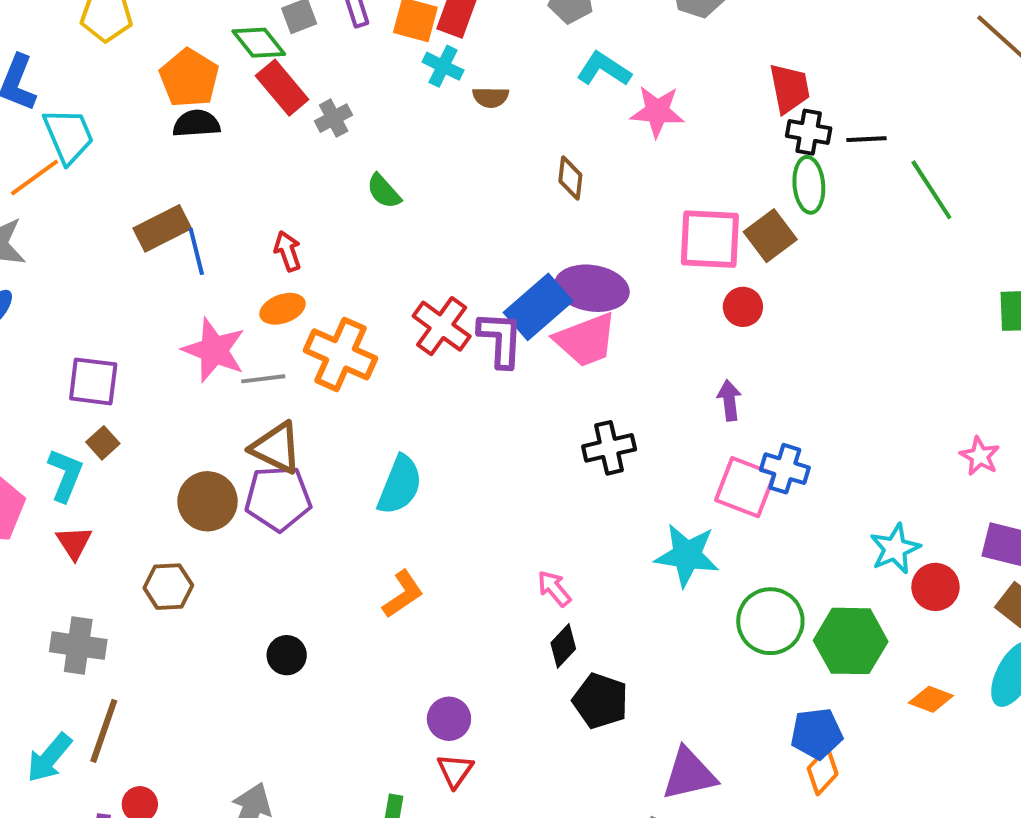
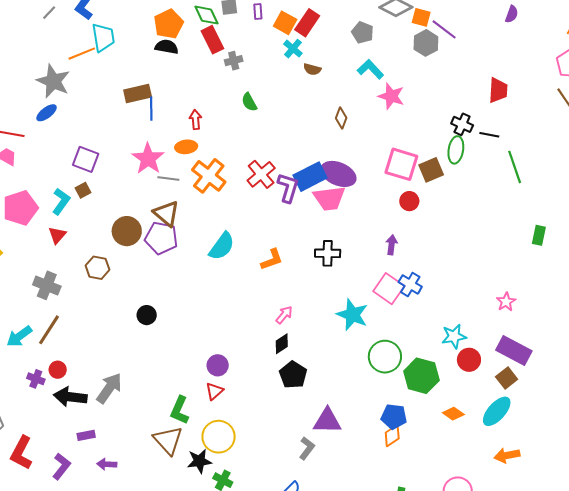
red trapezoid: (790, 88) -> (498, 90), moved
pink arrow: (554, 588) -> (284, 315), turned 66
orange L-shape: (403, 594) -> (272, 260), moved

